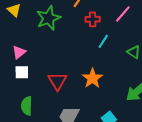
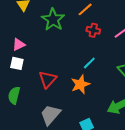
green star: (48, 18) -> (53, 20), turned -30
cyan line: (103, 41) -> (89, 63), moved

